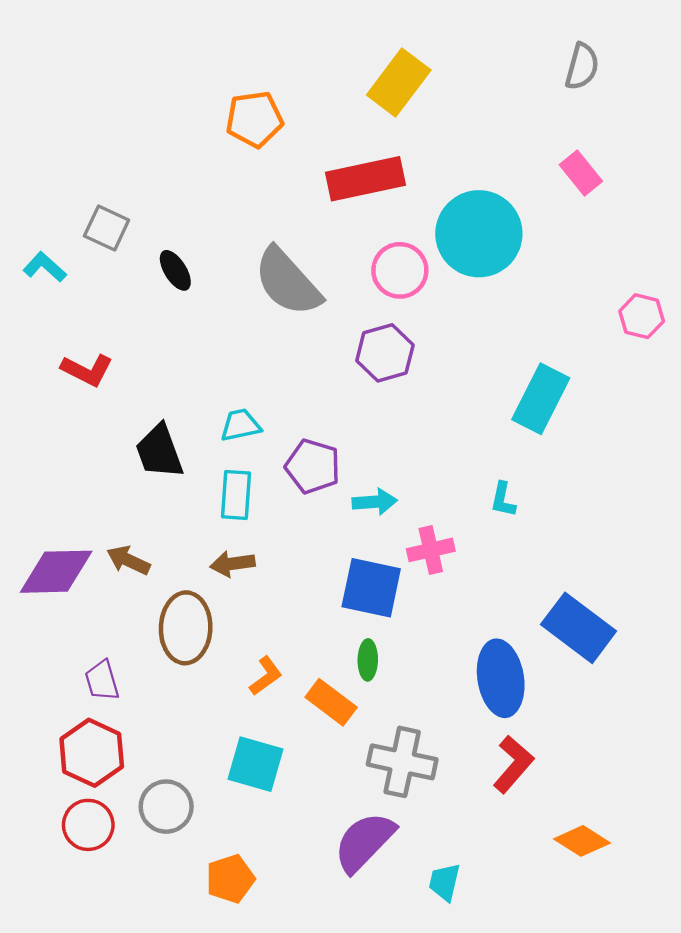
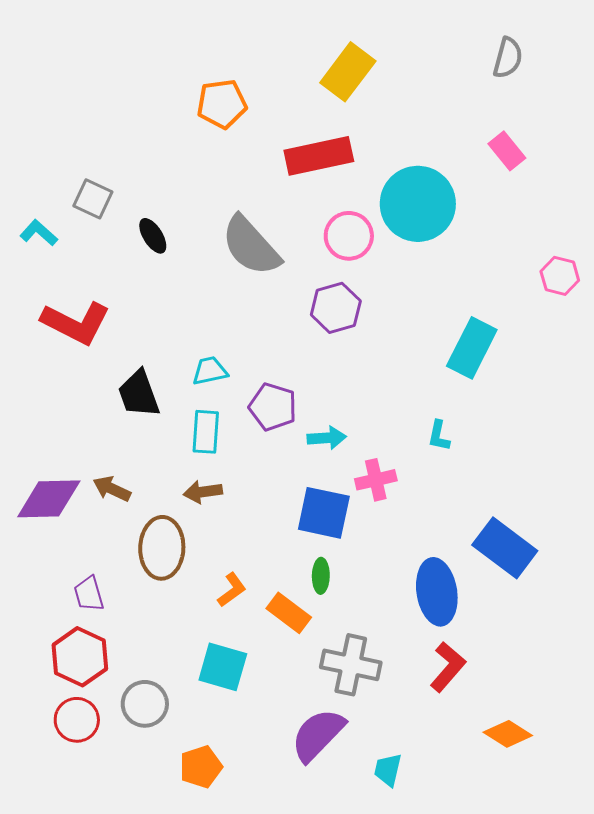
red L-shape: (87, 370) -> (76, 323), size x1.5

